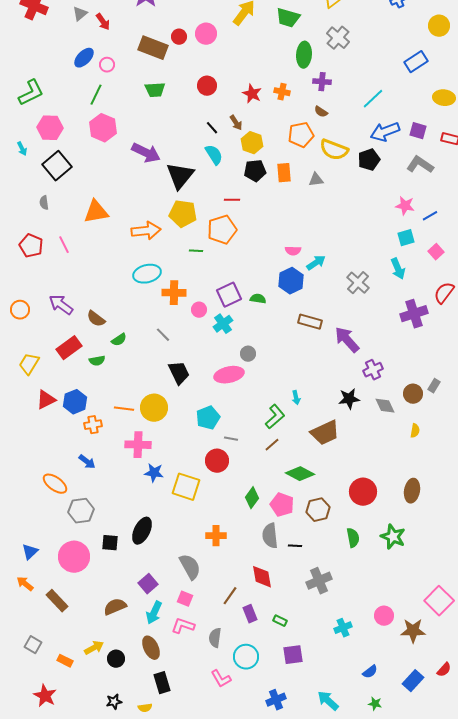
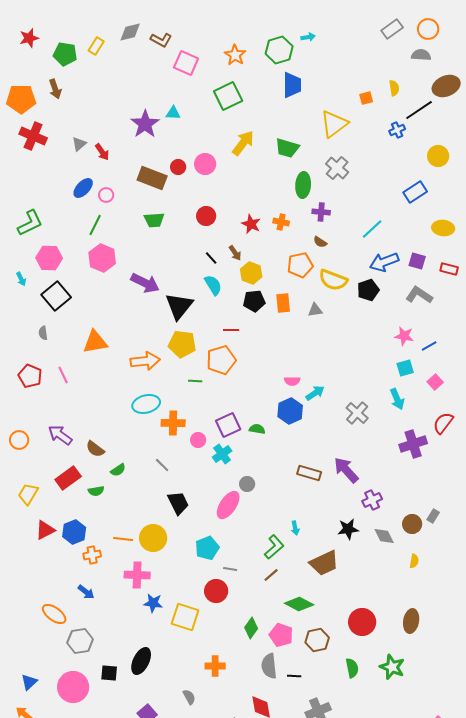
brown rectangle: (310, 322) -> (309, 473), moved
pink ellipse: (229, 375) -> (228, 505), turned -44
gray semicircle: (190, 567) -> (189, 697), size x0.6

